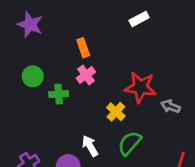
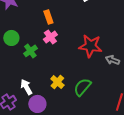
green cross: (59, 94) -> (30, 51), turned -32
yellow cross: (116, 112) -> (57, 82), moved
white arrow: (90, 146) -> (26, 87), moved

